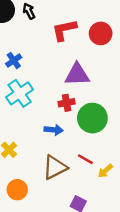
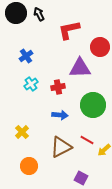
red circle: (101, 33) -> (100, 47), moved
cyan cross: (20, 93) -> (31, 84), size x0.6
red cross: (67, 103) -> (58, 87), moved

